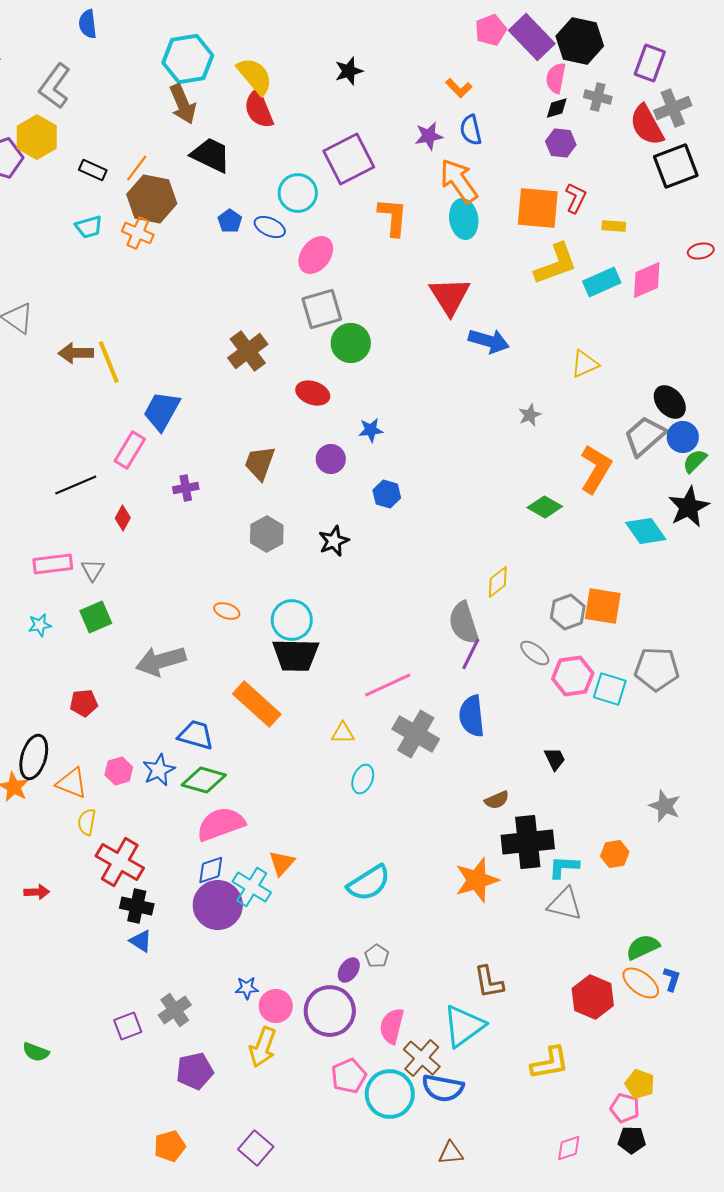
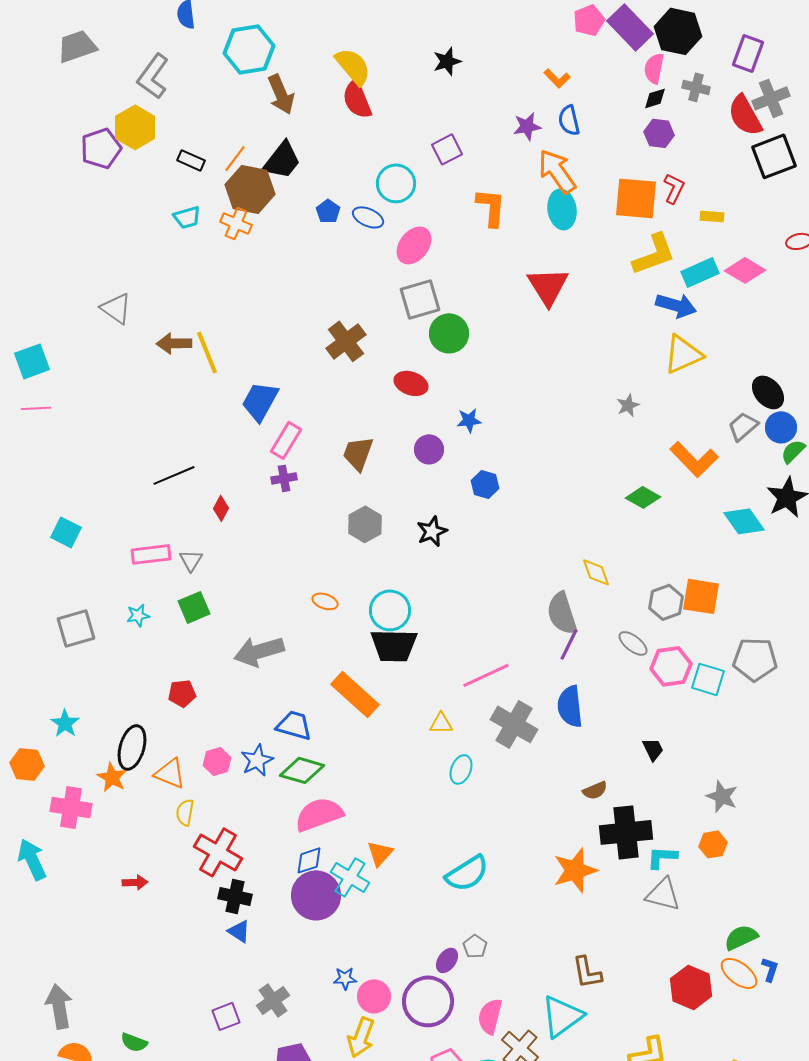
cyan hexagon: (188, 59) -> (249, 49), moved
black trapezoid: (211, 155) -> (282, 160), moved, turned 102
purple square: (349, 159) -> (447, 149), size x0.6
pink diamond: (647, 280) -> (745, 270), turned 54
blue arrow: (489, 341) -> (676, 305), moved
yellow triangle: (585, 364) -> (683, 354), size x1.4
gray trapezoid: (645, 436) -> (743, 426), size x0.7
pink rectangle: (130, 450) -> (286, 440), moved
orange L-shape: (596, 469) -> (694, 459), turned 105
yellow diamond: (498, 582) -> (596, 572), turned -72
gray star: (665, 806) -> (722, 796), moved

